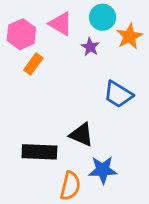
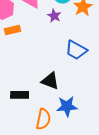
orange rectangle: (33, 64) -> (13, 30), turned 42
black rectangle: (39, 152) -> (20, 95), size x0.7

